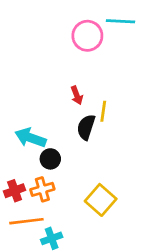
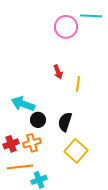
black semicircle: (86, 127) -> (65, 122), moved

